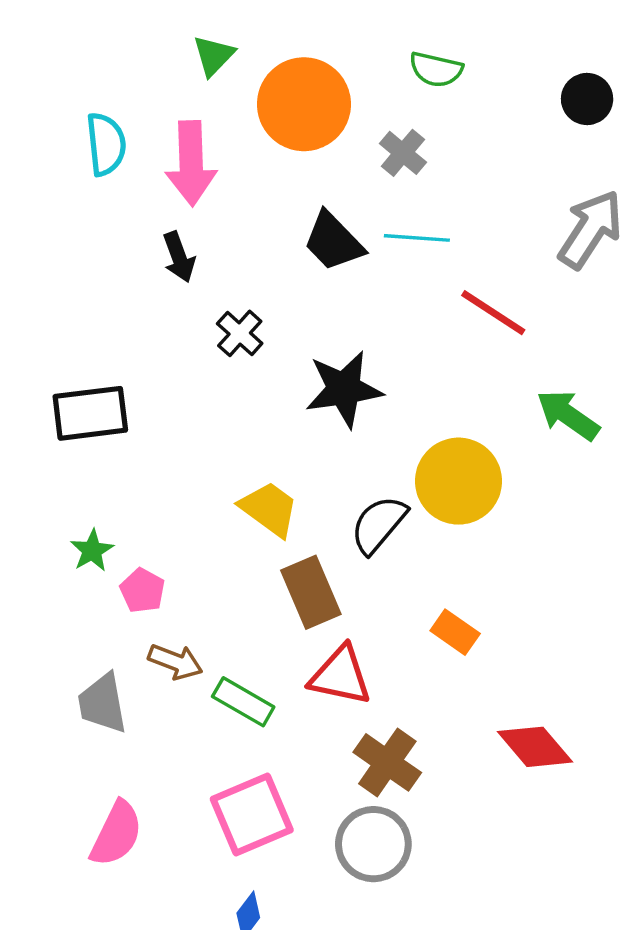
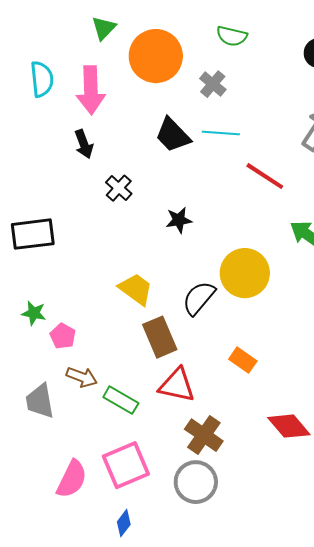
black star: (344, 389) -> (179, 220), size x0.6
green star: (92, 551) -> (34, 313), turned -30
pink semicircle: (116, 834) -> (72, 479), moved

